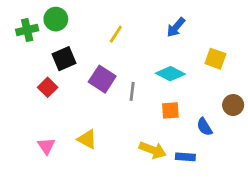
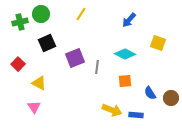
yellow line: (116, 34) -> (81, 14), moved
purple square: (102, 79) -> (75, 58), turned 36
red square: (48, 87) -> (18, 64), moved
brown circle: (233, 105) -> (171, 98), moved
yellow triangle: (87, 139) -> (39, 83), moved

